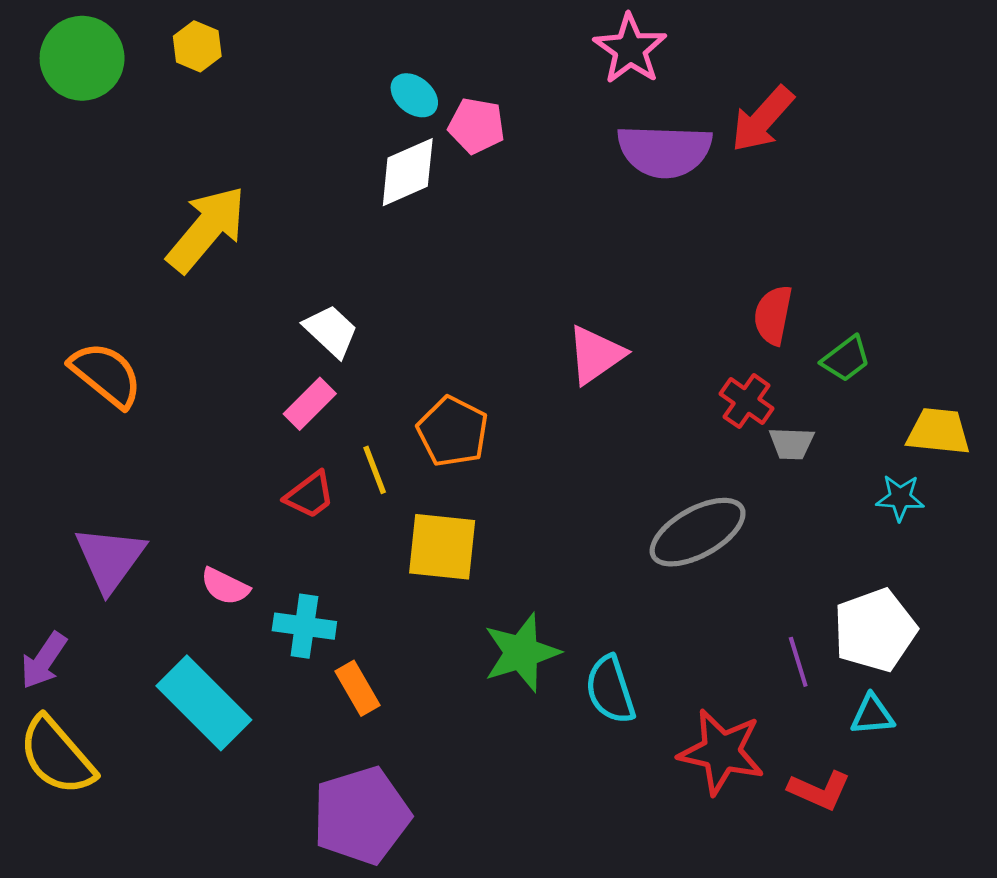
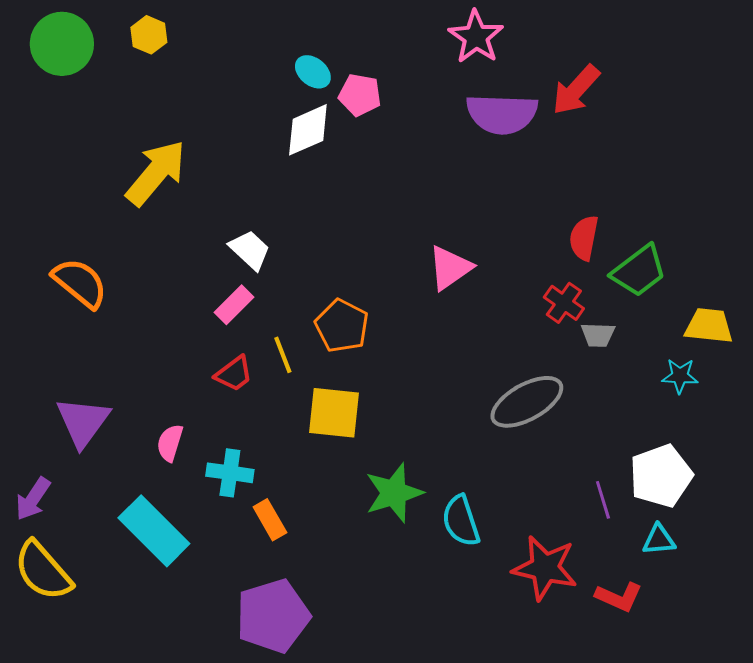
green trapezoid: (846, 359) -> (639, 271), size x1.5
pink semicircle: (225, 586) -> (170, 443), turned 81

